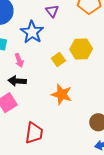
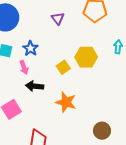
blue star: (32, 32) -> (30, 48), moved, size x0.7
black arrow: (17, 81) -> (35, 86), moved

